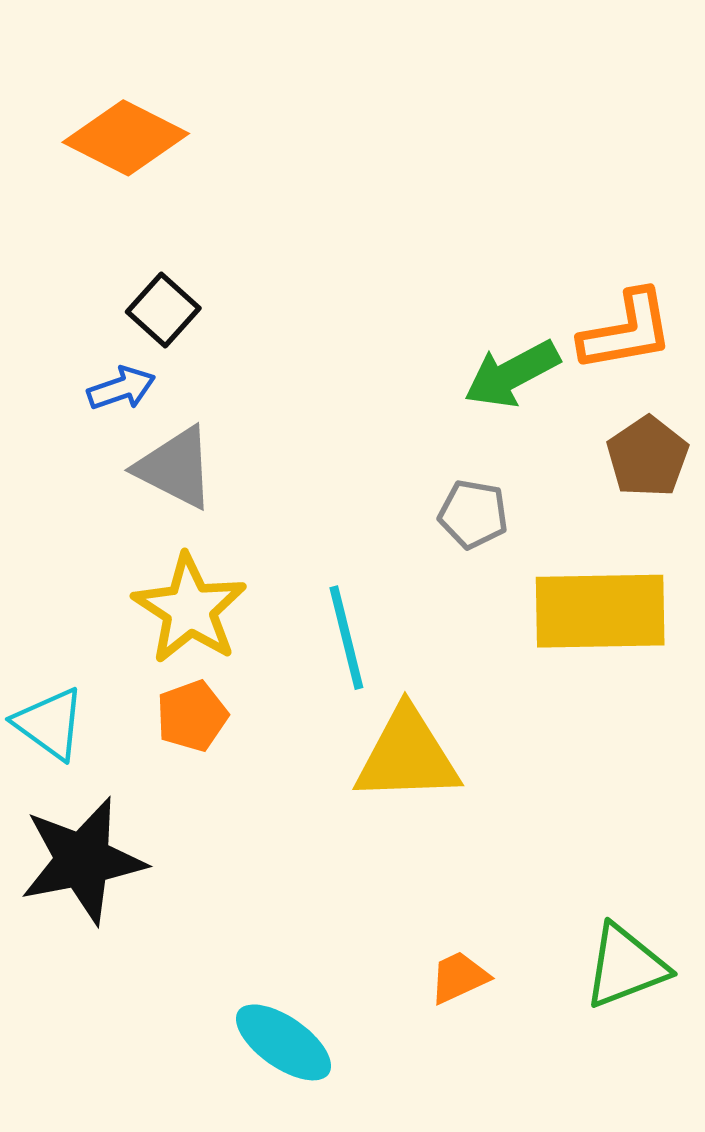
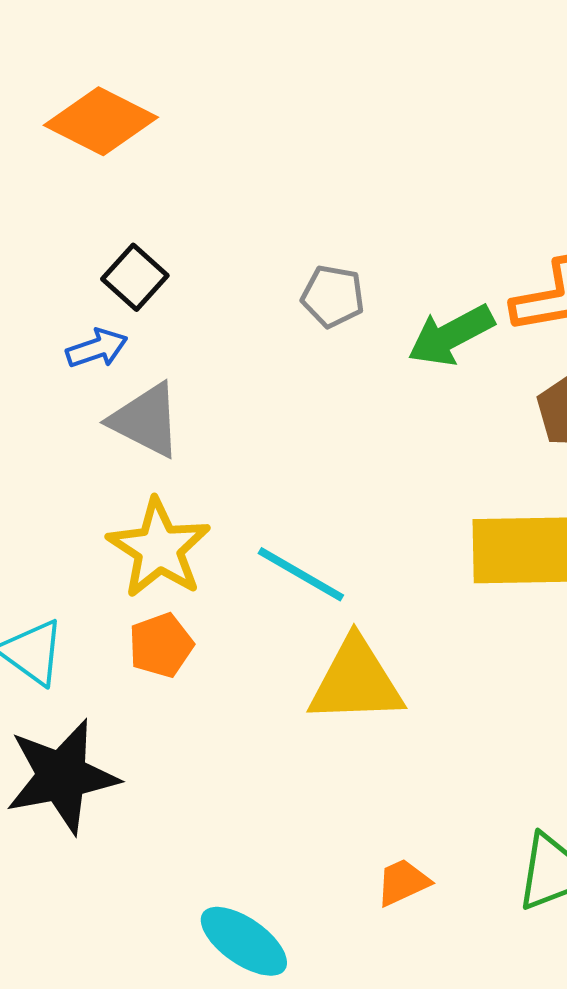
gray pentagon: (473, 514) -> (333, 296), moved
cyan line: (346, 638) -> (301, 574), turned -46

